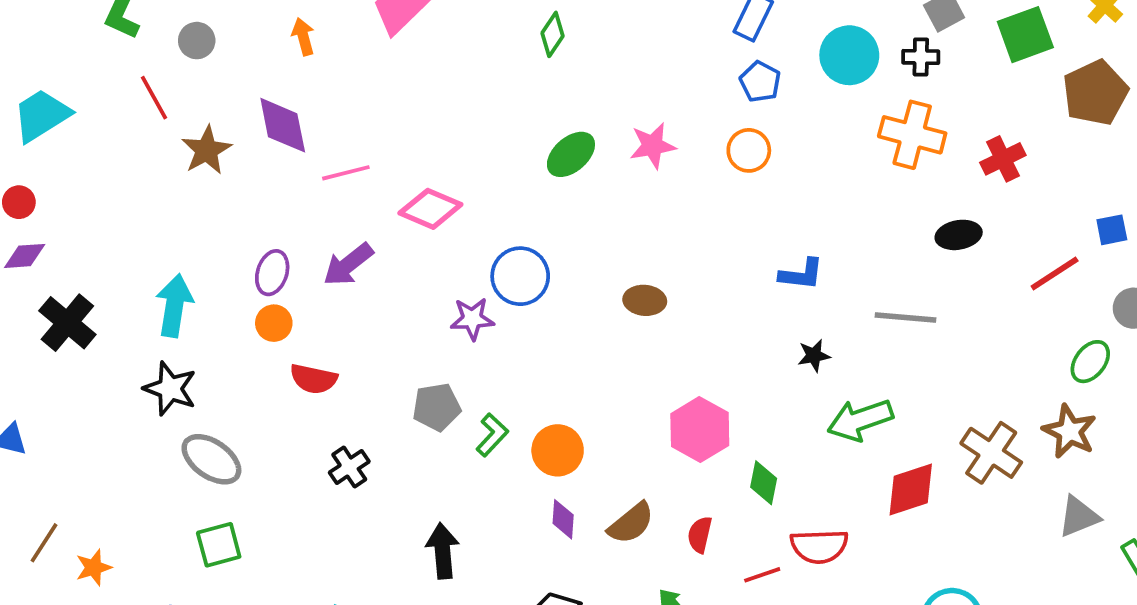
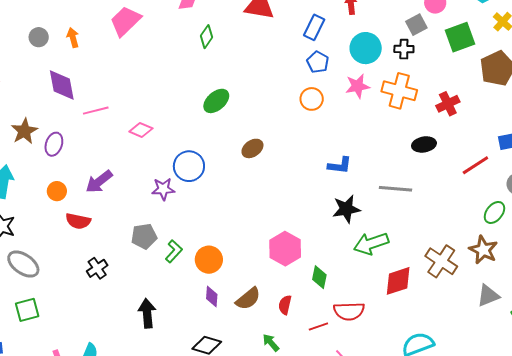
gray circle: (197, 41) -> (39, 37), moved
pink star: (653, 146) -> (358, 86), moved
brown star: (207, 150) -> (24, 131), moved
pink diamond: (430, 209) -> (141, 130), size x0.7
purple arrow: (348, 265) -> (99, 182), moved
purple ellipse: (272, 273) -> (54, 144), moved
brown ellipse: (645, 300) -> (252, 148), moved, turned -40
black star: (814, 355) -> (346, 209), size x1.6

